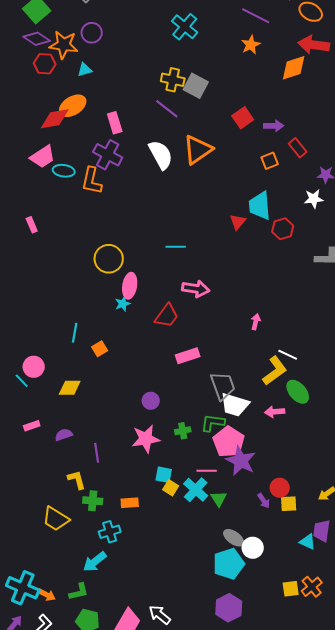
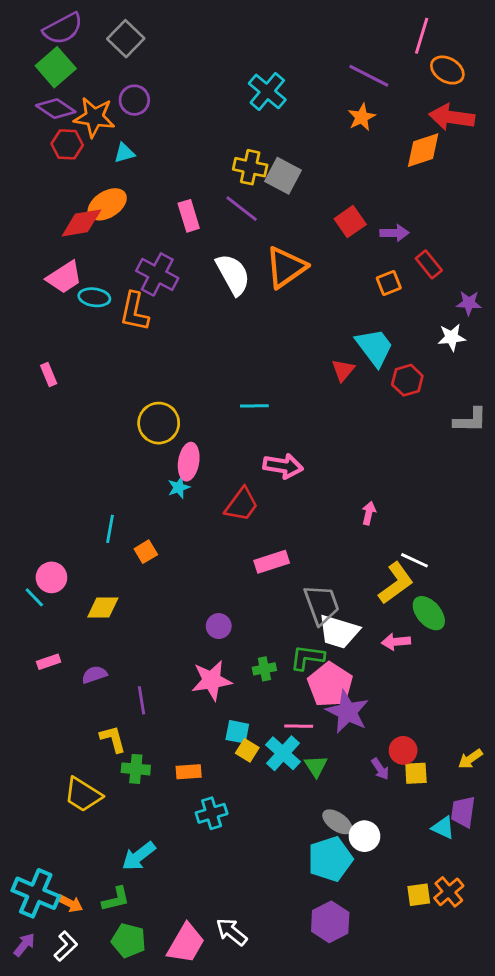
pink rectangle: (115, 123) -> (189, 216), moved
cyan trapezoid: (260, 206) -> (374, 347), turned 148
cyan cross: (110, 532) -> (212, 813), moved

